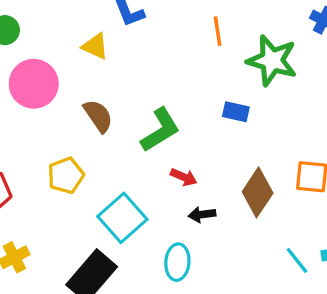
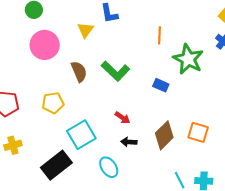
yellow triangle: (95, 46) -> (85, 30), turned 30
green L-shape: (160, 130) -> (115, 71), moved, turned 64
cyan ellipse: (177, 262) -> (109, 167), turned -50

